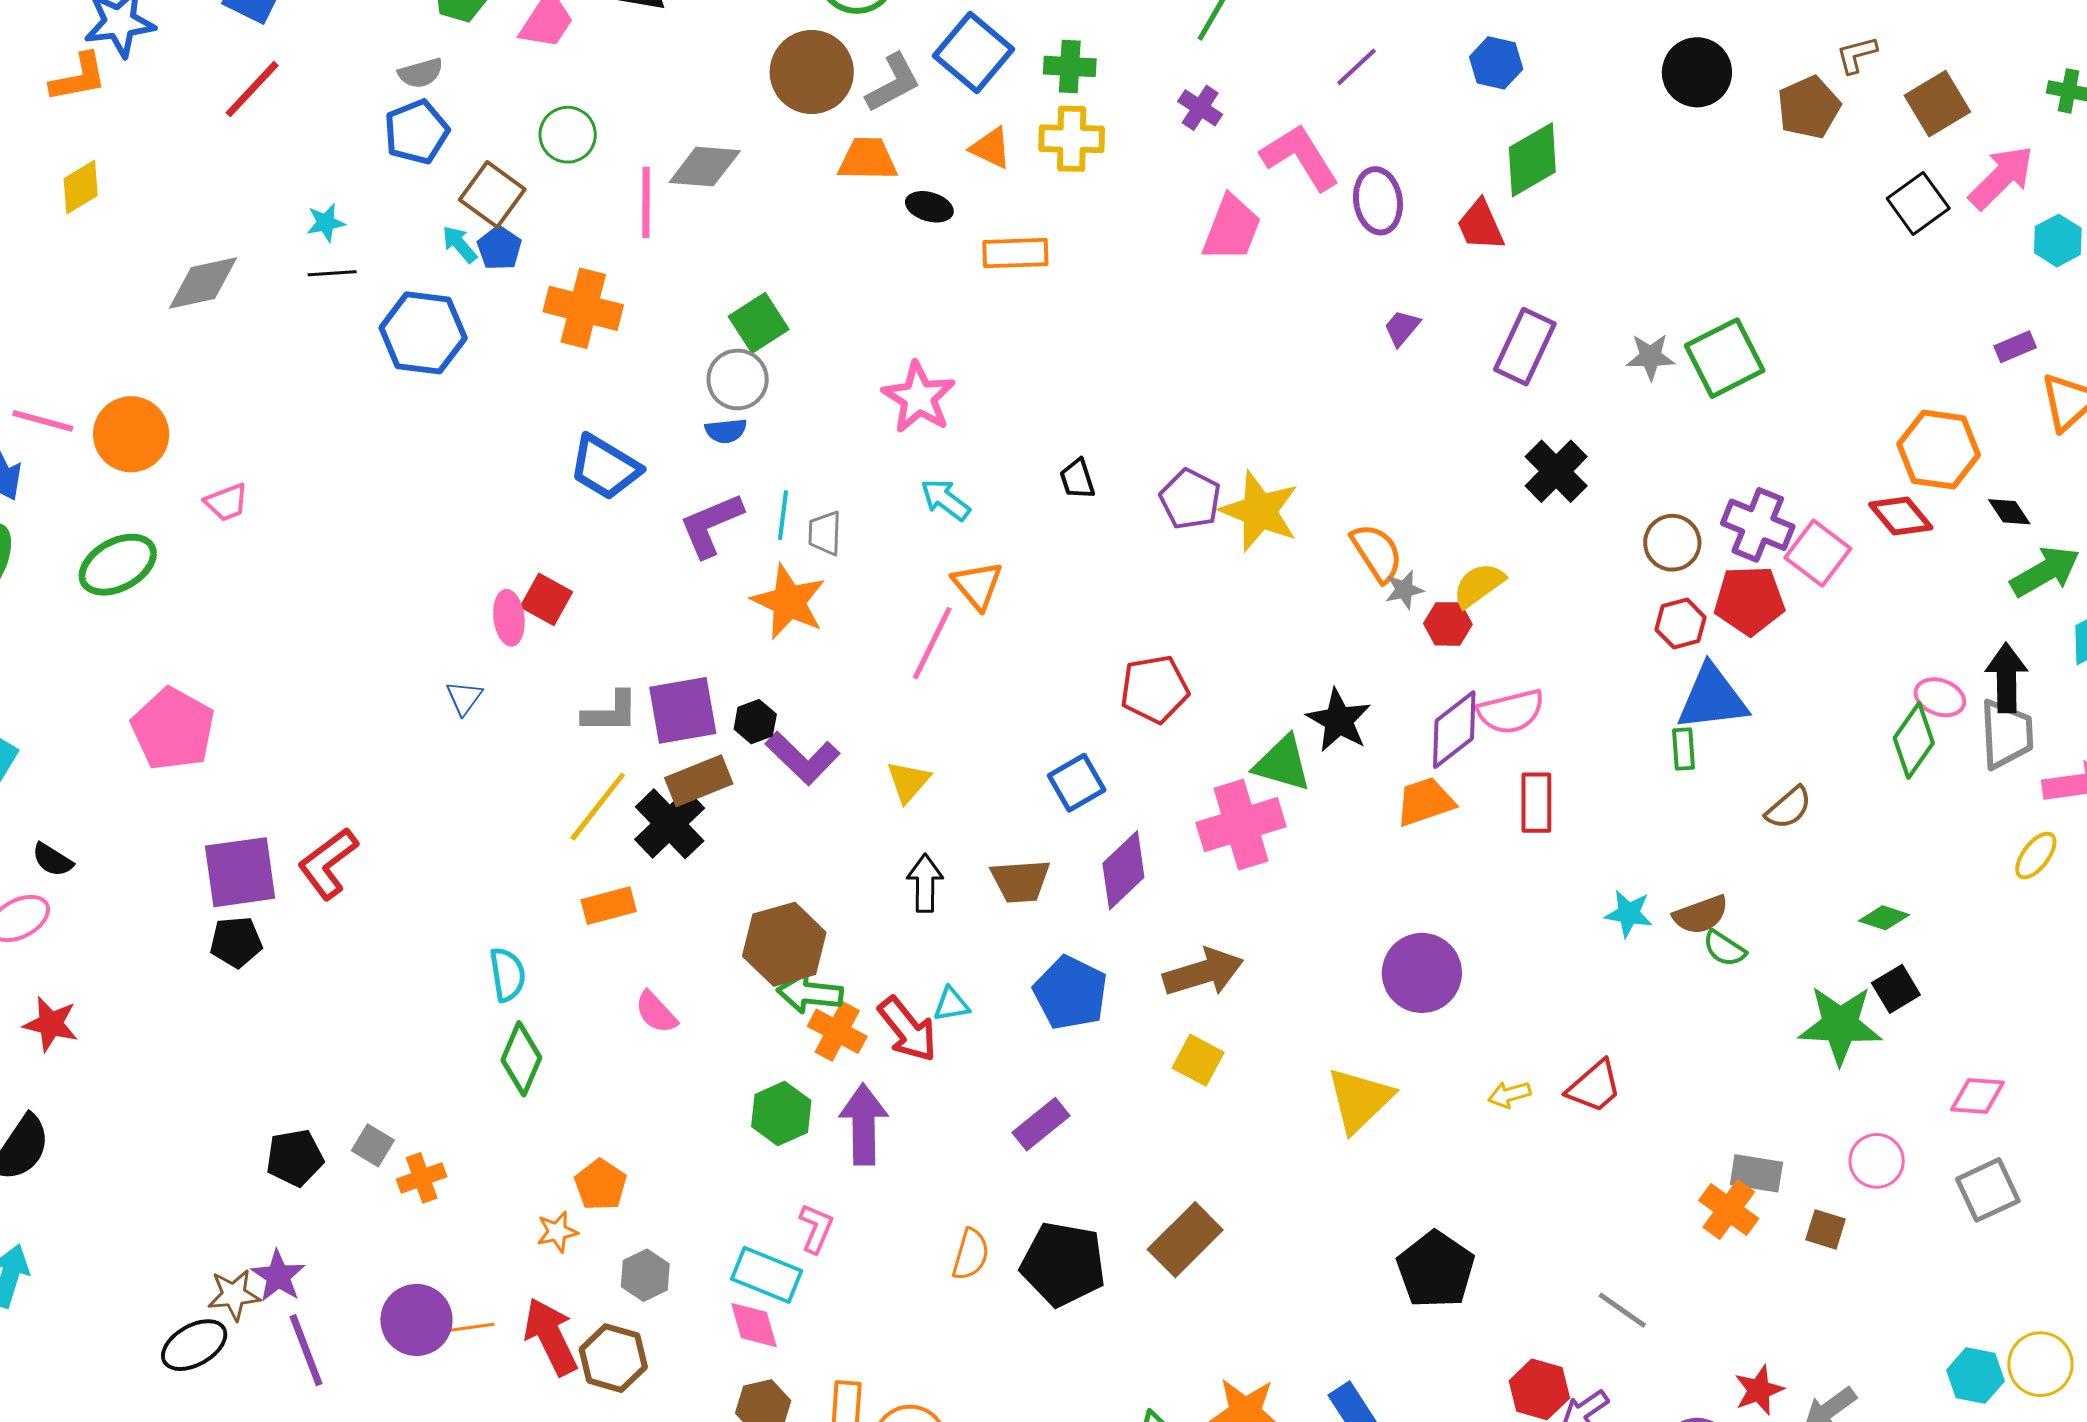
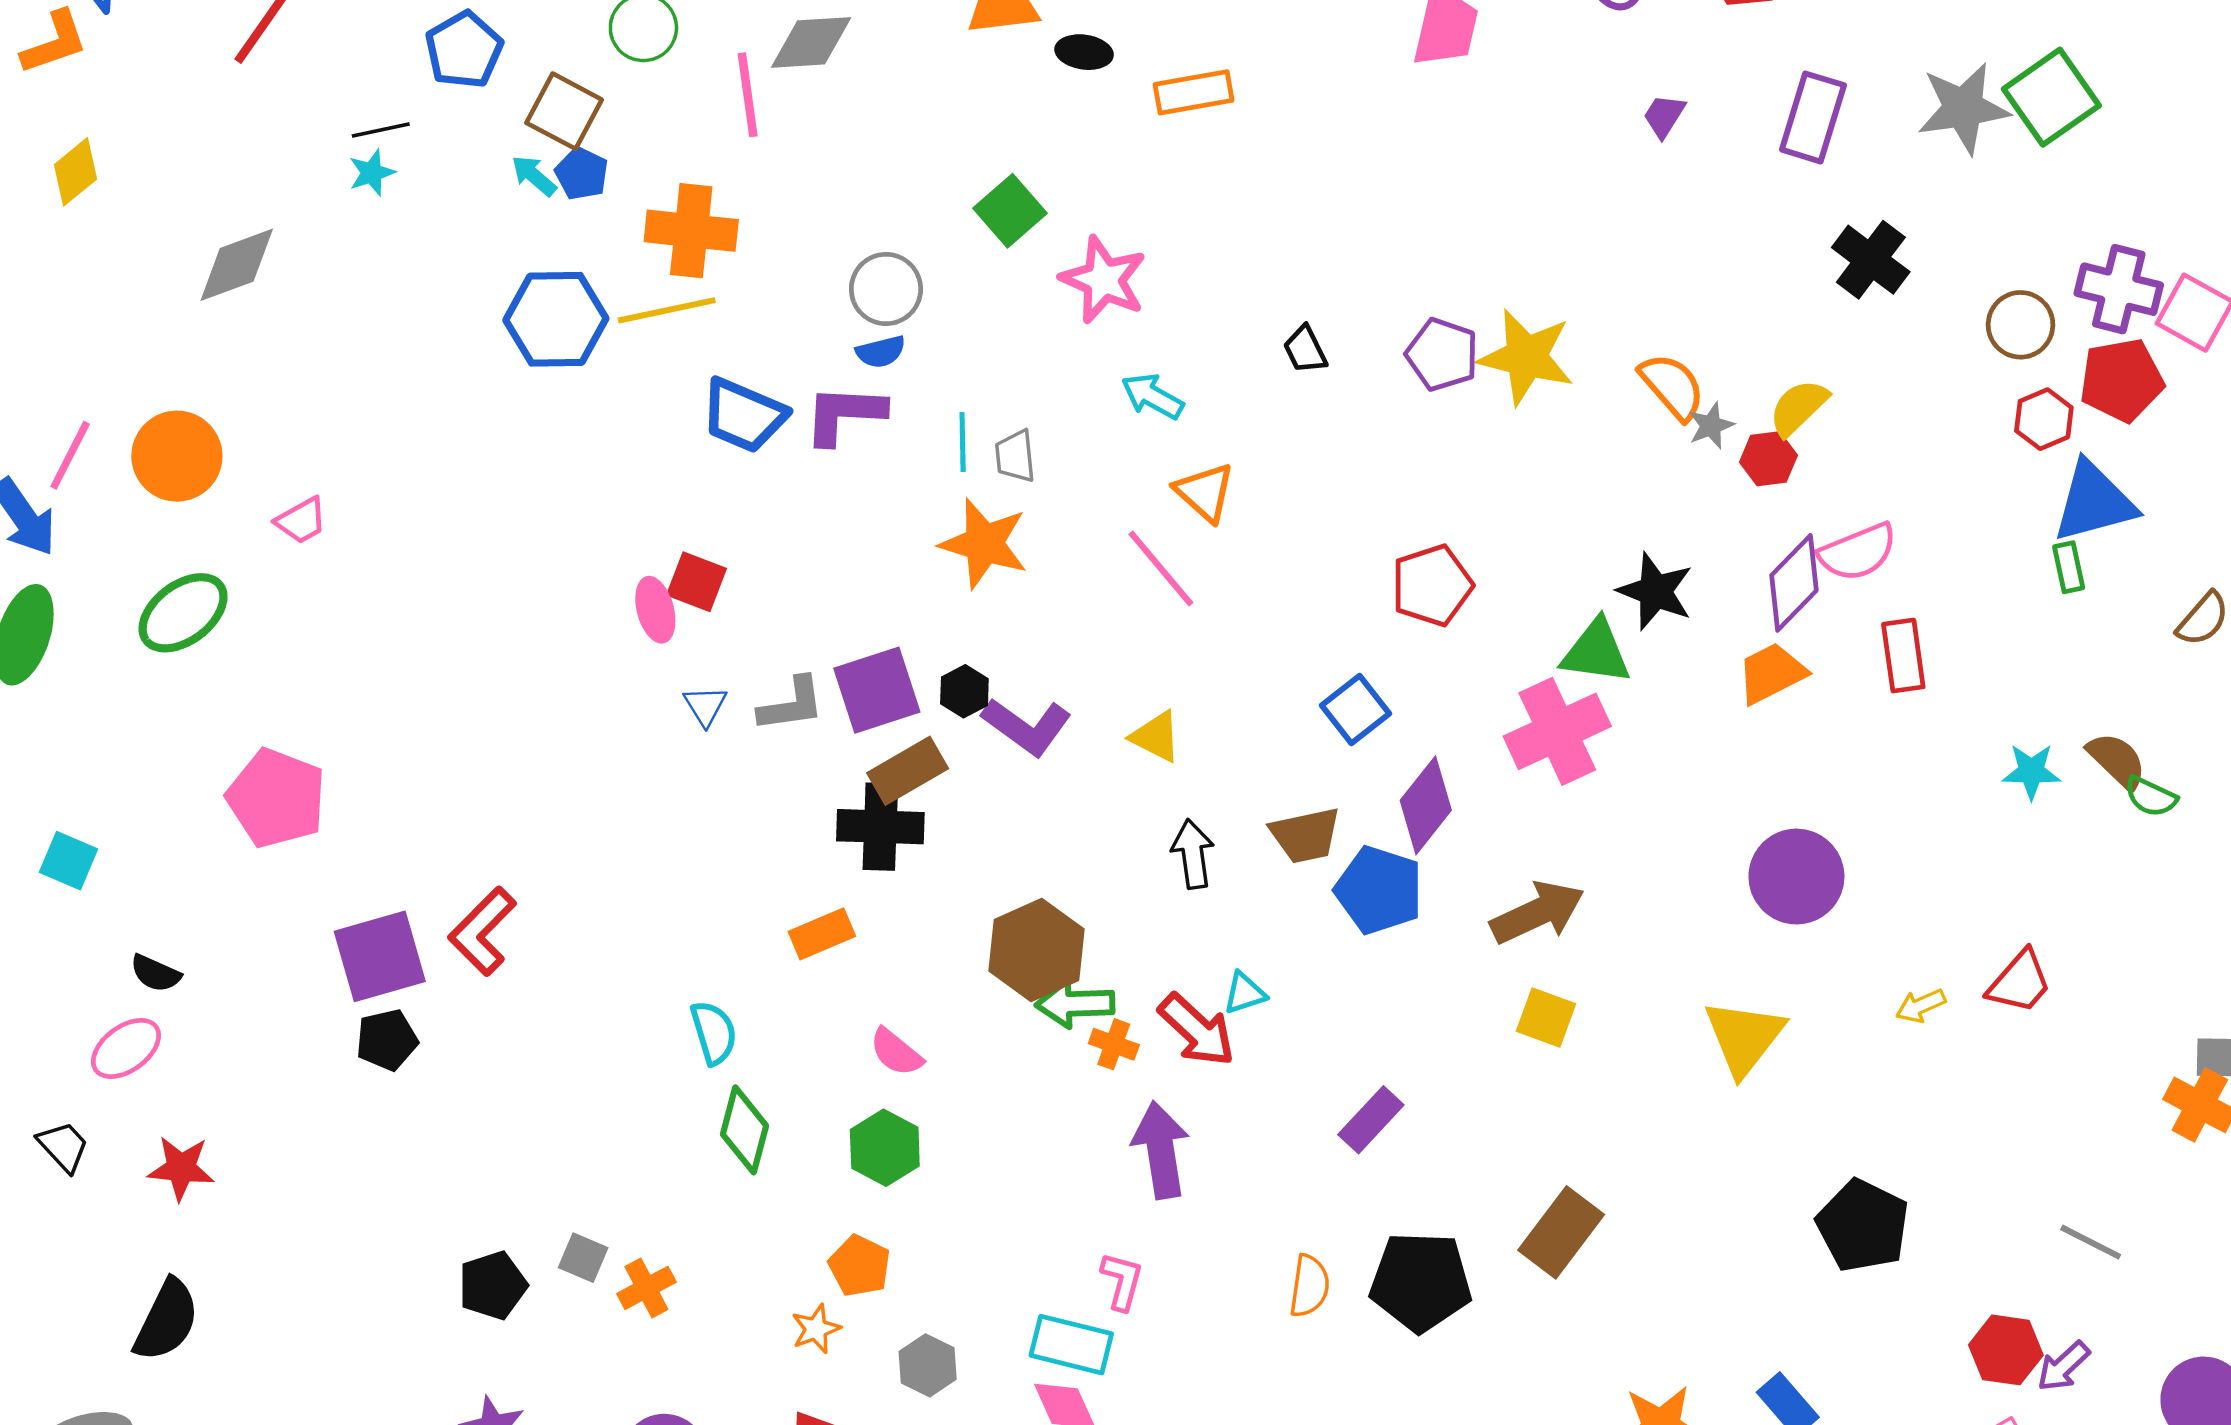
black line: (332, 273) -> (381, 130), moved
green square: (759, 323) -> (1010, 211), moved
blue hexagon: (423, 333) -> (556, 319), moved
gray star: (1651, 357) -> (1963, 108), size x1.6
pink line: (43, 421) -> (70, 455), turned -70
purple L-shape: (711, 525) -> (844, 414), moved, turned 34
pink line: (932, 643) -> (1161, 568), turned -58
blue triangle: (464, 698) -> (705, 706), moved
yellow triangle: (908, 782) -> (1156, 737), turned -36
yellow line: (598, 807) -> (667, 310), moved, turned 48
black cross: (670, 824) -> (880, 827), turned -36
brown semicircle: (1701, 915) -> (2117, 761), turned -108
blue pentagon: (1071, 993) -> (1379, 890), moved
orange cross: (837, 1031) -> (1114, 1044), size x0.7
green hexagon: (781, 1113) -> (885, 1148), moved

